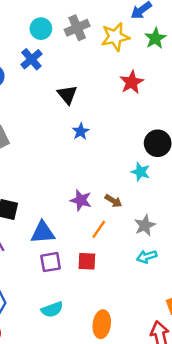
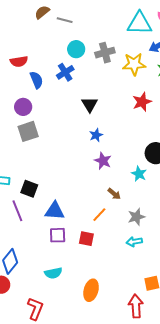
purple star: (81, 200) -> (103, 161), moved

